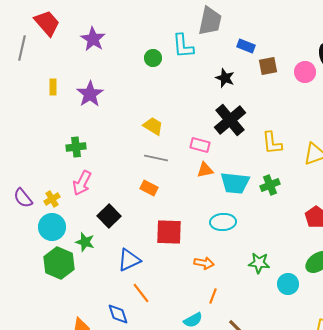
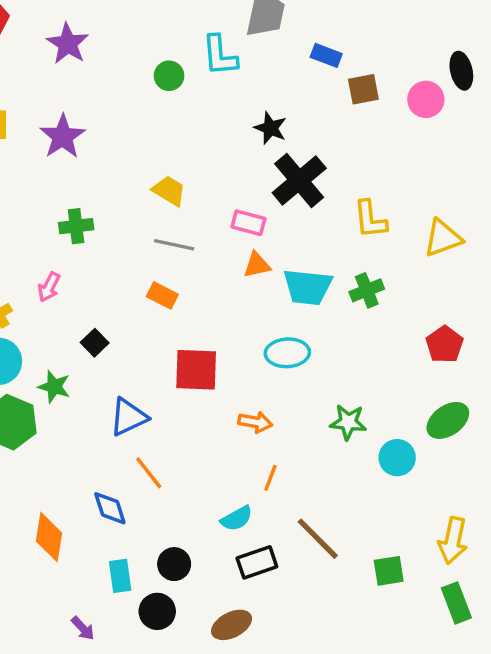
black star: (225, 78) -> (270, 128), moved
green cross: (76, 147) -> (76, 226), moved
pink arrow: (82, 183) -> (49, 287), size x0.7
black square: (109, 216) -> (95, 343), size x0.7

